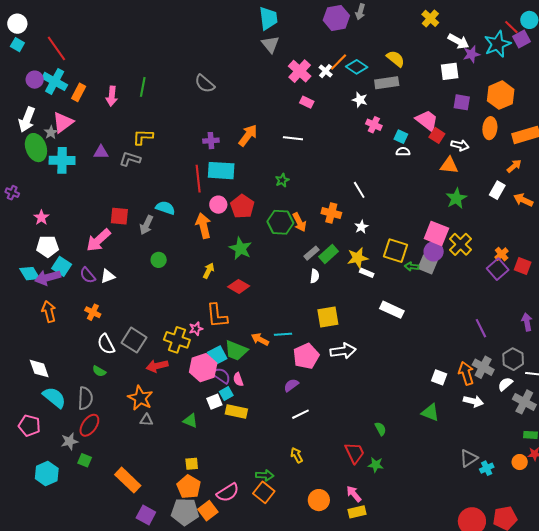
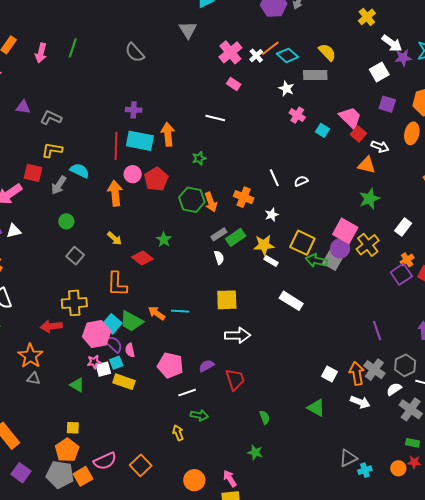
gray triangle: (270, 44) -> (188, 30), moved
white square: (450, 71) -> (379, 72), turned -30
orange arrow: (248, 135) -> (168, 134), moved, turned -50
yellow L-shape: (143, 137) -> (52, 150), moved
white semicircle: (403, 152) -> (301, 181), moved, turned -32
white rectangle: (497, 190) -> (403, 227), moved
green star: (241, 248) -> (164, 240), moved, size x0.7
green arrow: (412, 267) -> (316, 261), size x1.5
yellow arrow: (209, 271) -> (115, 238), turned 98
white semicircle: (315, 276) -> (219, 258), turned -32
pink star: (196, 329) -> (94, 362), moved
gray square: (134, 340) -> (75, 256), moved, size x0.7
yellow cross: (177, 340) -> (74, 303), turned -30
cyan square: (217, 356) -> (112, 324), turned -30
pink pentagon: (306, 356) -> (170, 365), moved, turned 30
purple semicircle: (291, 385) -> (207, 366), moved
red trapezoid: (355, 453) -> (235, 379), moved
green arrow: (265, 475) -> (199, 415), moved

